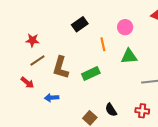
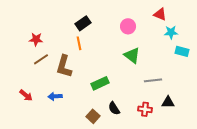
orange line: (103, 44) -> (79, 43), moved
green triangle: (129, 56) -> (132, 55), turned 42
green rectangle: (91, 74) -> (100, 83), moved
red arrow: (27, 83) -> (26, 95), moved

